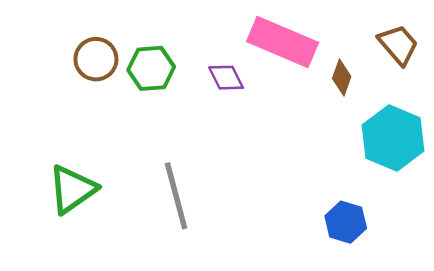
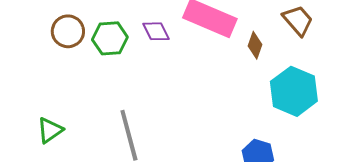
purple diamond: (226, 78) -> (156, 31), moved
green triangle: (72, 189) -> (50, 130), size x0.7

